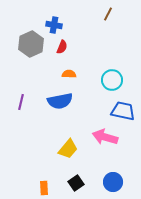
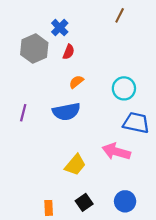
blue cross: (54, 25) -> (60, 28), turned 35
orange semicircle: (69, 74) -> (76, 82), turned -40

